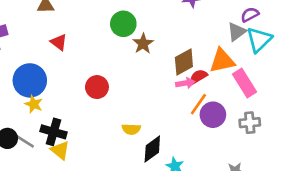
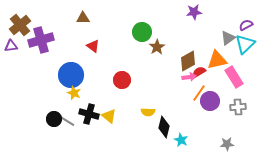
purple semicircle: (250, 15) -> (246, 25), moved
black diamond: (152, 149) -> (164, 127), turned -40
yellow triangle: (60, 150) -> (109, 116), moved

